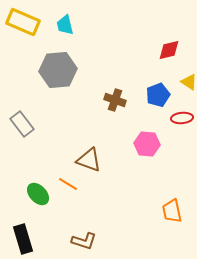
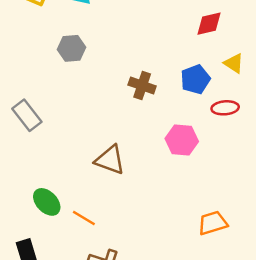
gray hexagon: (58, 70) -> (72, 48), size x0.6
orange line: (68, 184) -> (84, 218), moved
orange trapezoid: (172, 211) -> (213, 223), turned 85

